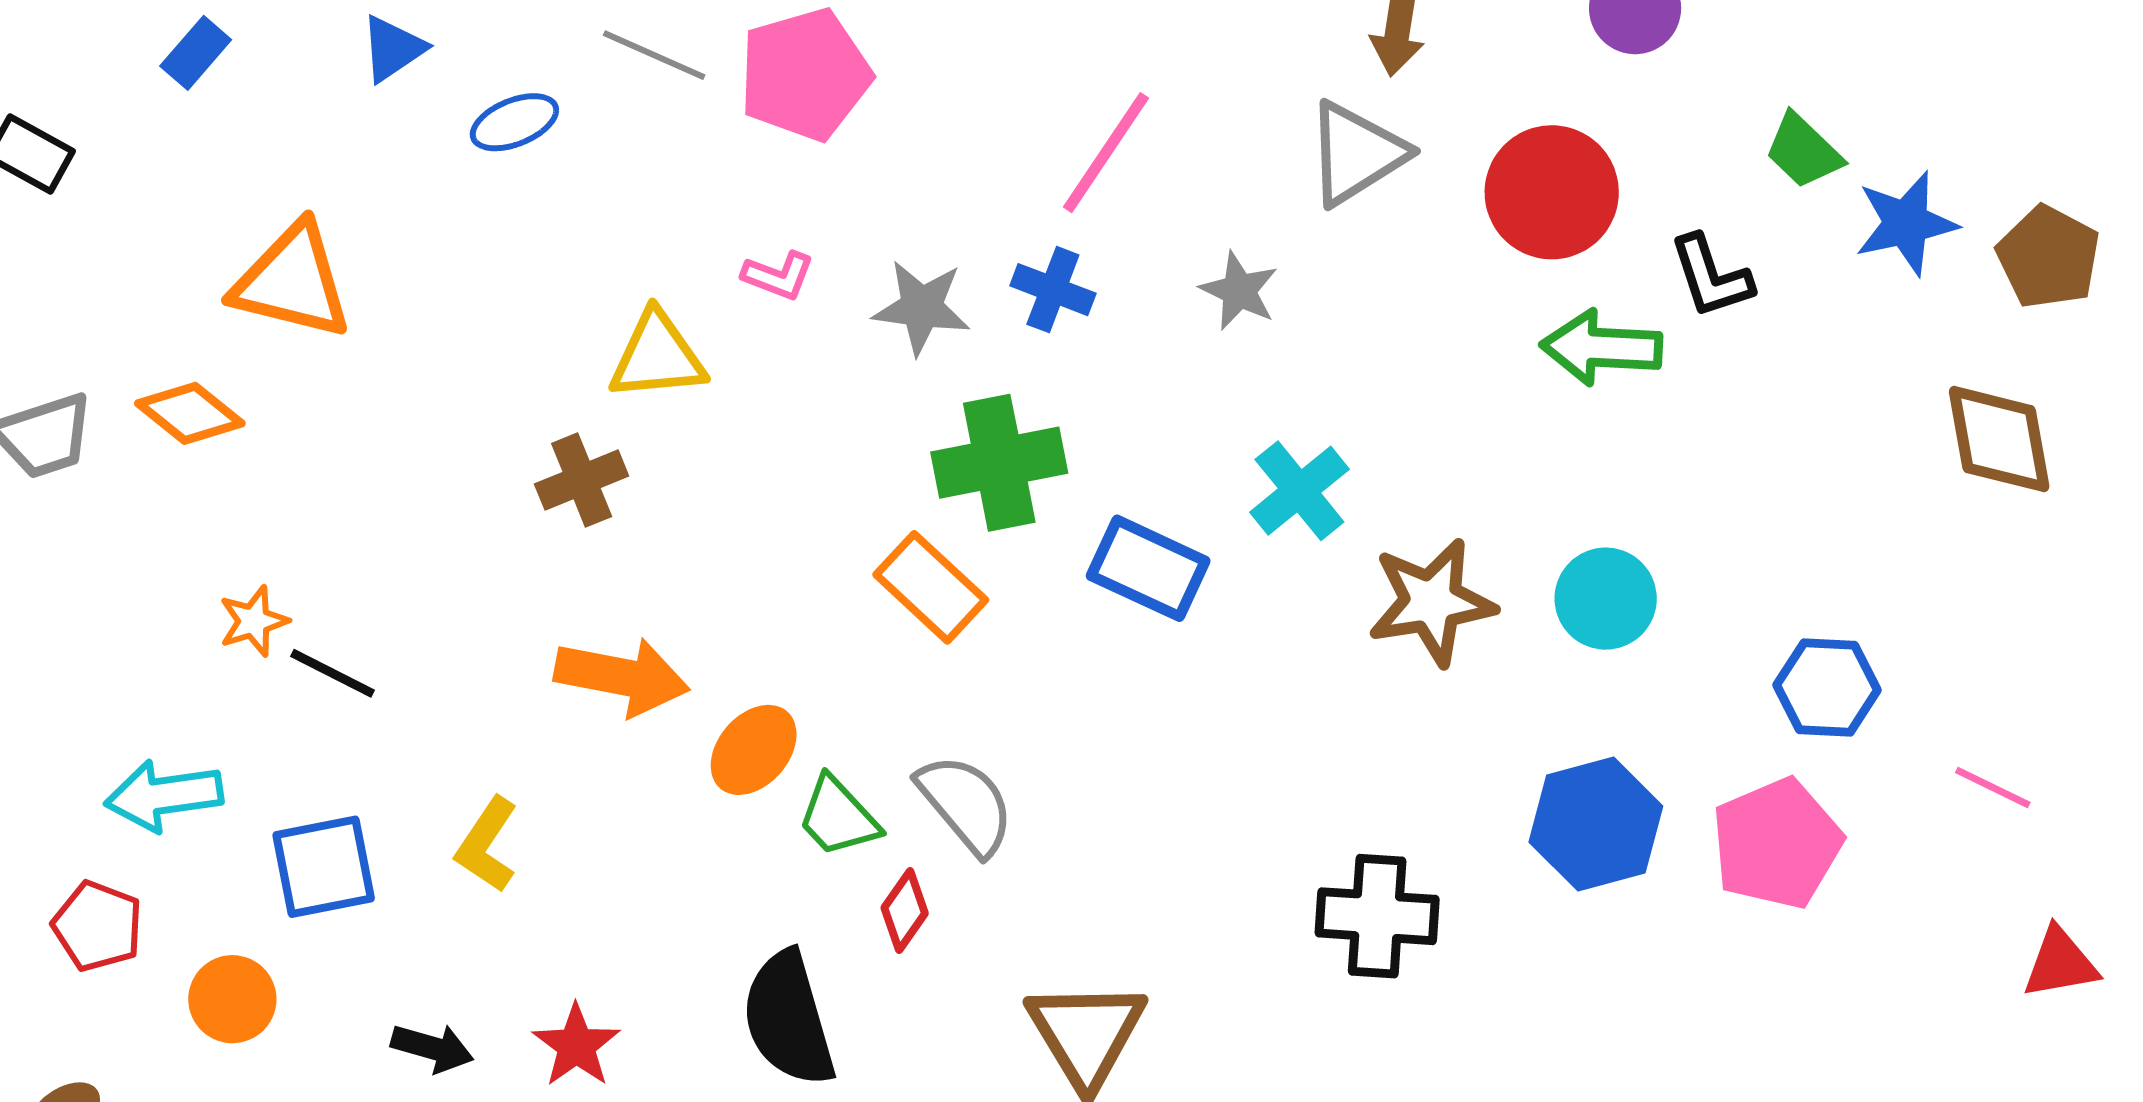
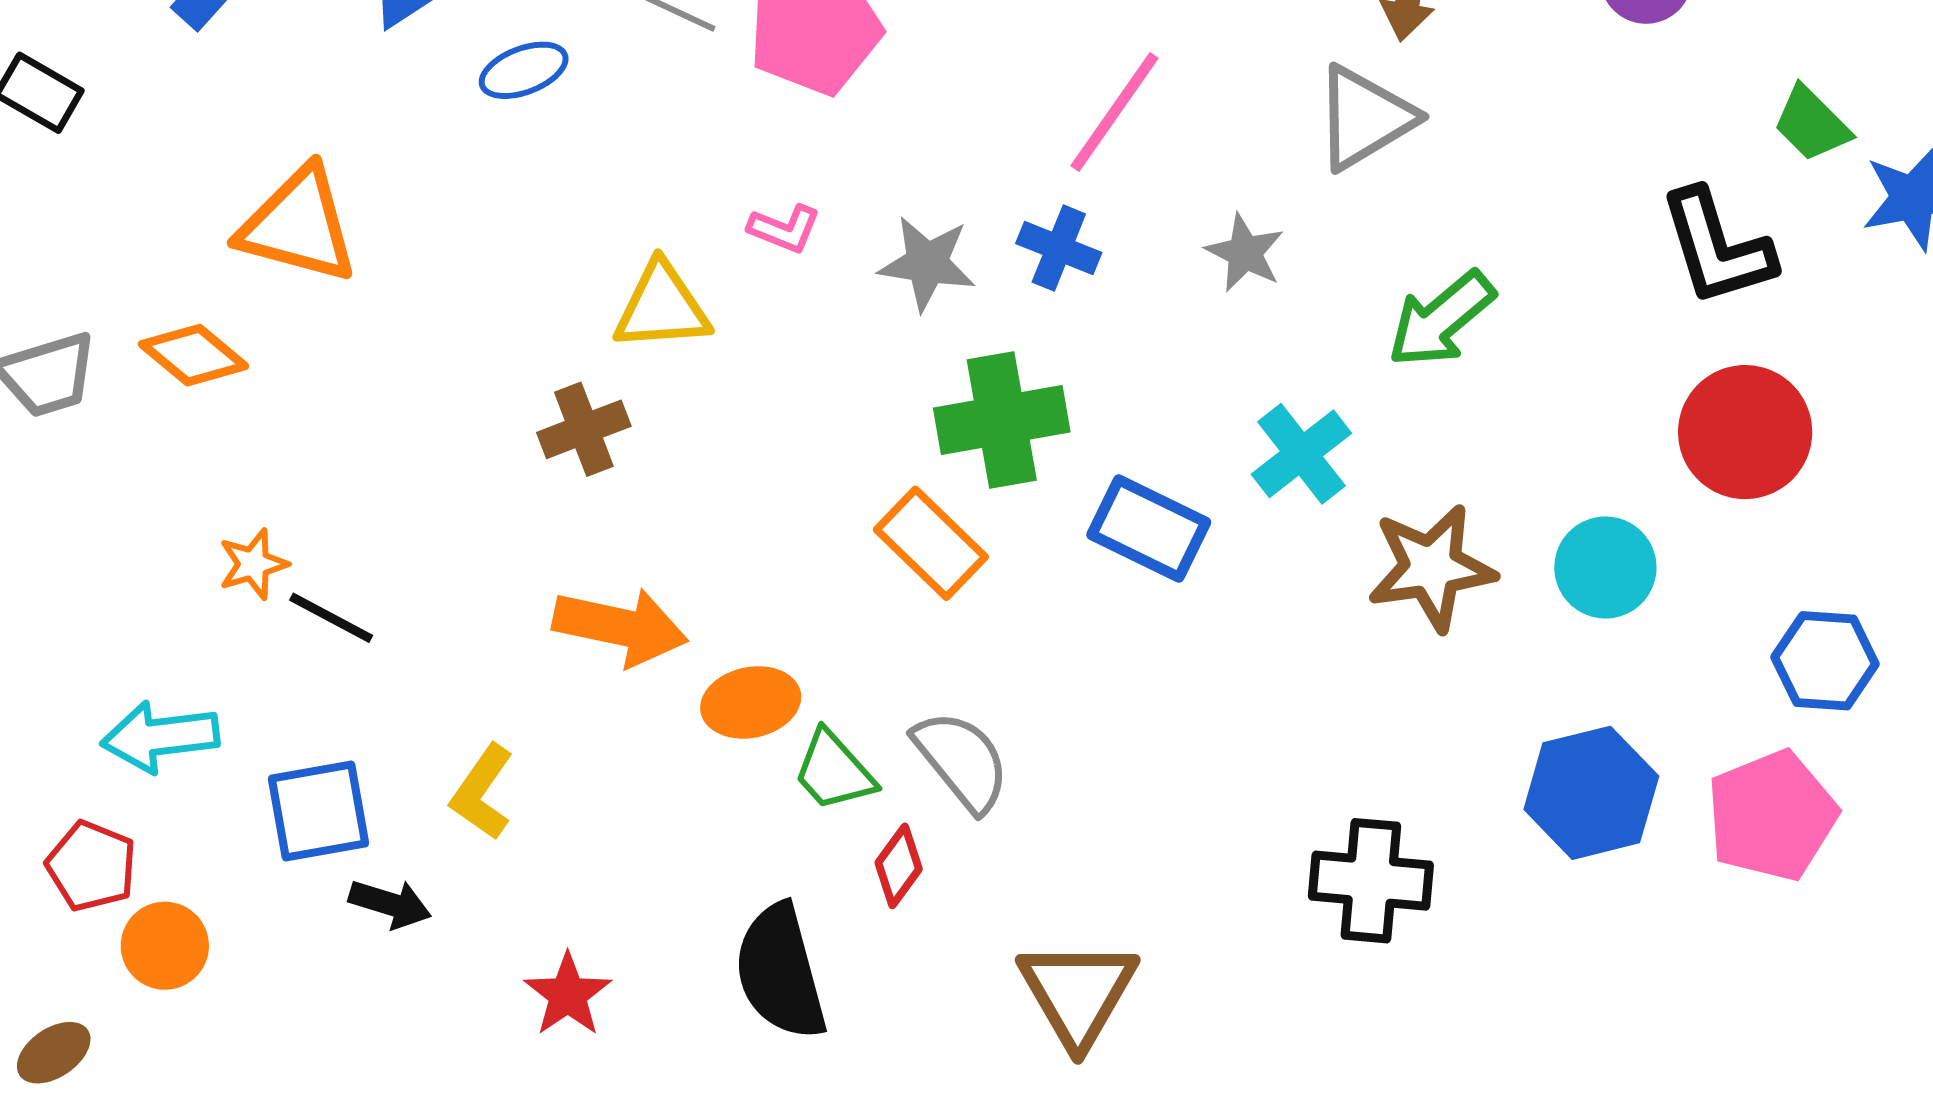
red circle: (1552, 192) -> (1745, 432), moved
black L-shape: (1711, 276) -> (1717, 248), size x1.4
green arrow: (1601, 348) -> (1441, 319), moved, turned -44
orange ellipse: (754, 750) -> (751, 702), turned 36
orange circle: (232, 999) -> (165, 946), moved
black arrow: (432, 1048) -> (390, 904), moved

